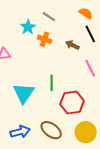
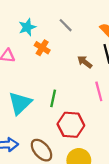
cyan star: (28, 27) -> (27, 27), moved
orange cross: (45, 39) -> (42, 48), moved

